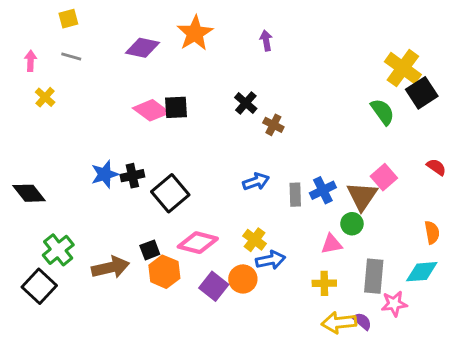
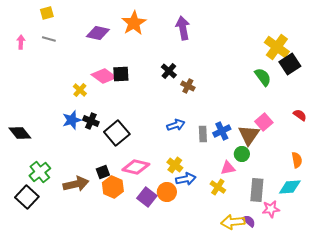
purple arrow: (266, 40) -> (183, 28), size x1.6
yellow cross: (45, 97) -> (80, 90), moved
black cross: (132, 176) -> (91, 121), turned 35
yellow cross: (324, 283) -> (218, 187), moved, turned 35

